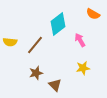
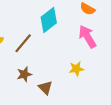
pink arrow: (80, 40) -> (87, 37), moved, size x1.5

